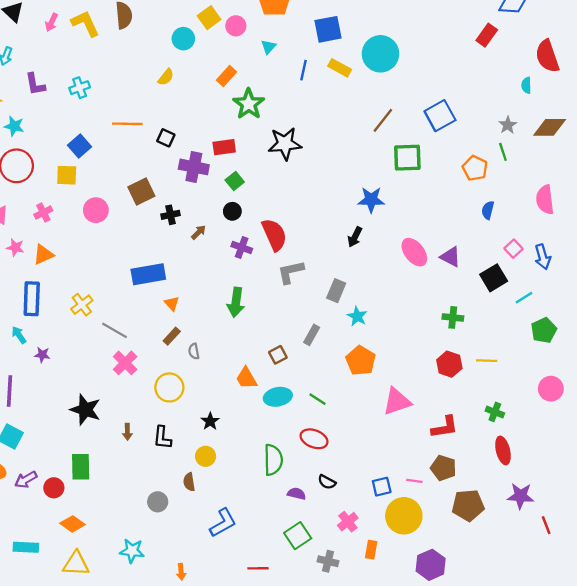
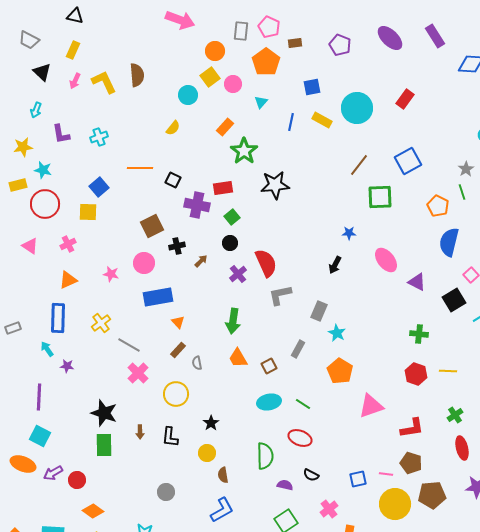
blue square: (328, 29) -> (312, 87), size x0.7
red rectangle: (487, 35) -> (405, 99), moved
blue star: (371, 200) -> (349, 233), size x0.6
pink circle: (96, 210) -> (144, 263), moved
blue semicircle: (488, 210) -> (449, 242), size x1.8
pink star: (15, 247) -> (111, 274), moved
purple cross: (242, 247) -> (238, 274), turned 30
pink ellipse: (414, 252) -> (386, 260), moved
orange trapezoid: (246, 378) -> (238, 358), moved
green cross: (495, 412) -> (455, 415), turned 35
green rectangle: (81, 467) -> (104, 445), moved
brown semicircle: (189, 482) -> (223, 475), moved
yellow circle: (404, 516) -> (395, 504), moved

